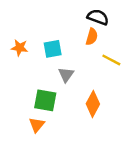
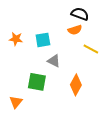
orange semicircle: (92, 37) -> (75, 30), turned 56
gray triangle: (66, 75) -> (54, 61), turned -40
orange triangle: (37, 125) -> (16, 102), moved

